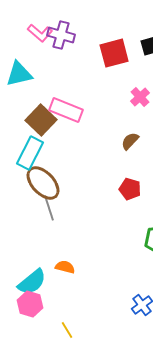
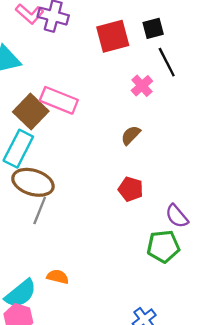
brown ellipse: (43, 183) -> (33, 182), turned -30
gray line: (49, 208) -> (40, 210), turned 40

